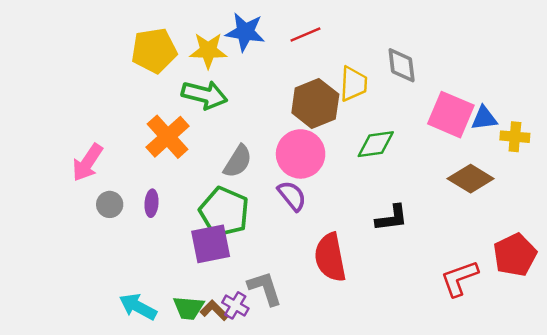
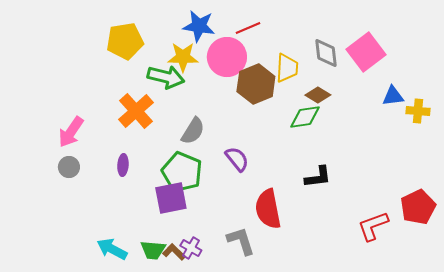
yellow star: (208, 50) -> (183, 57), moved
pink square: (451, 115) -> (366, 52), moved, turned 30
pink circle: (301, 154) -> (227, 57), moved
brown diamond: (471, 179) -> (318, 95), moved, size x0.7
gray circle: (110, 204) -> (69, 167), moved
gray L-shape: (265, 288) -> (241, 241), moved

